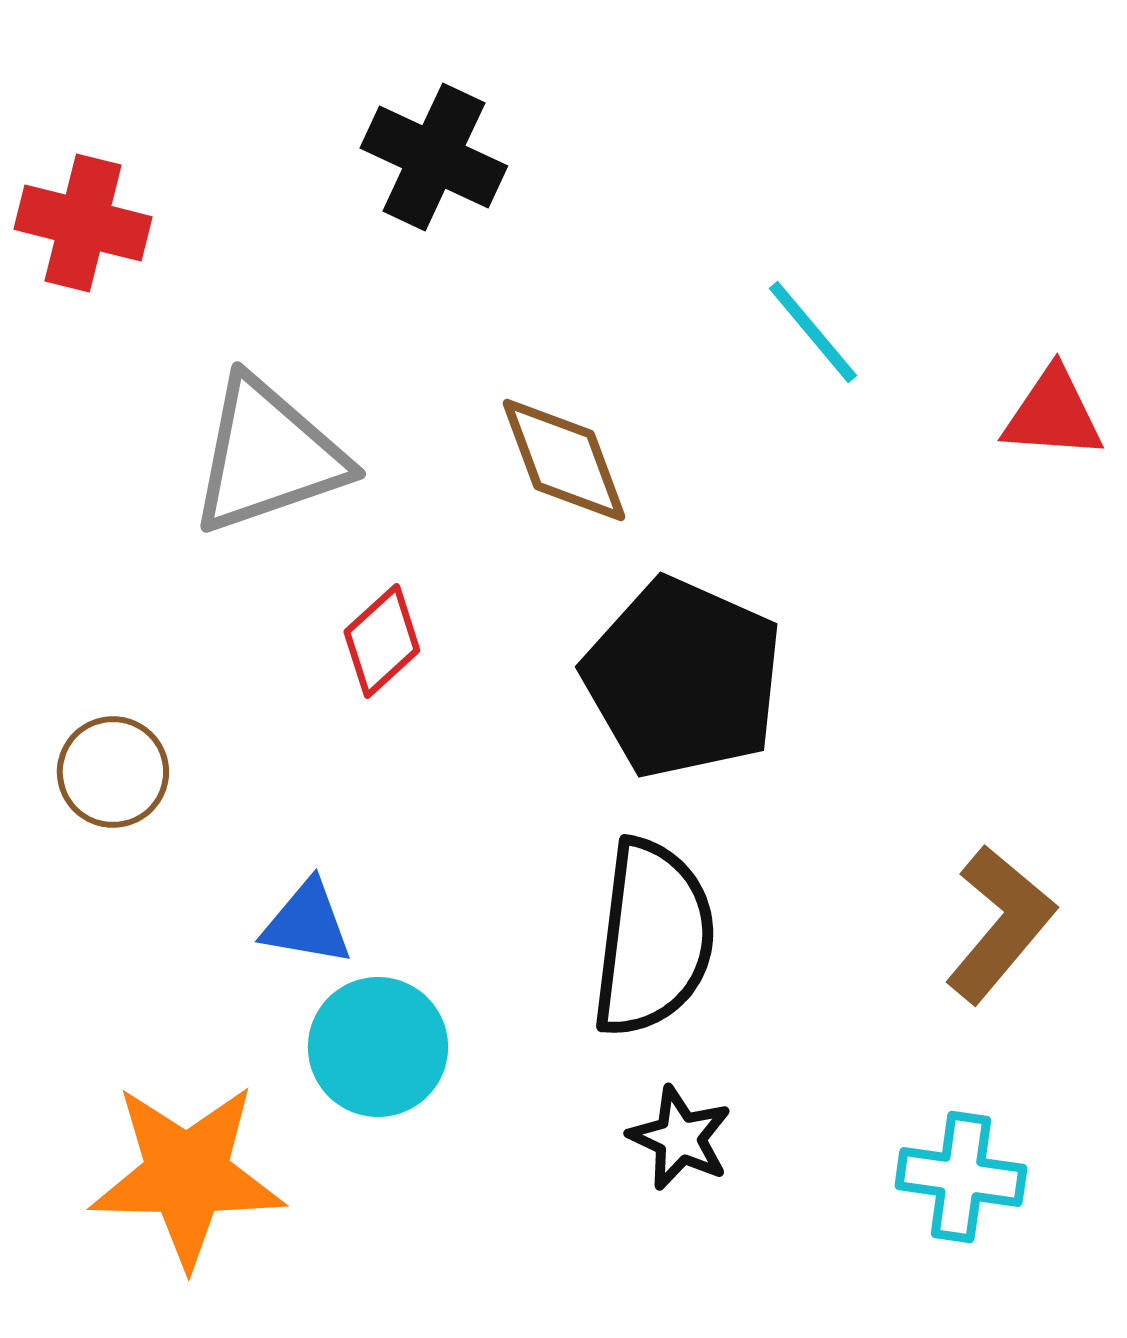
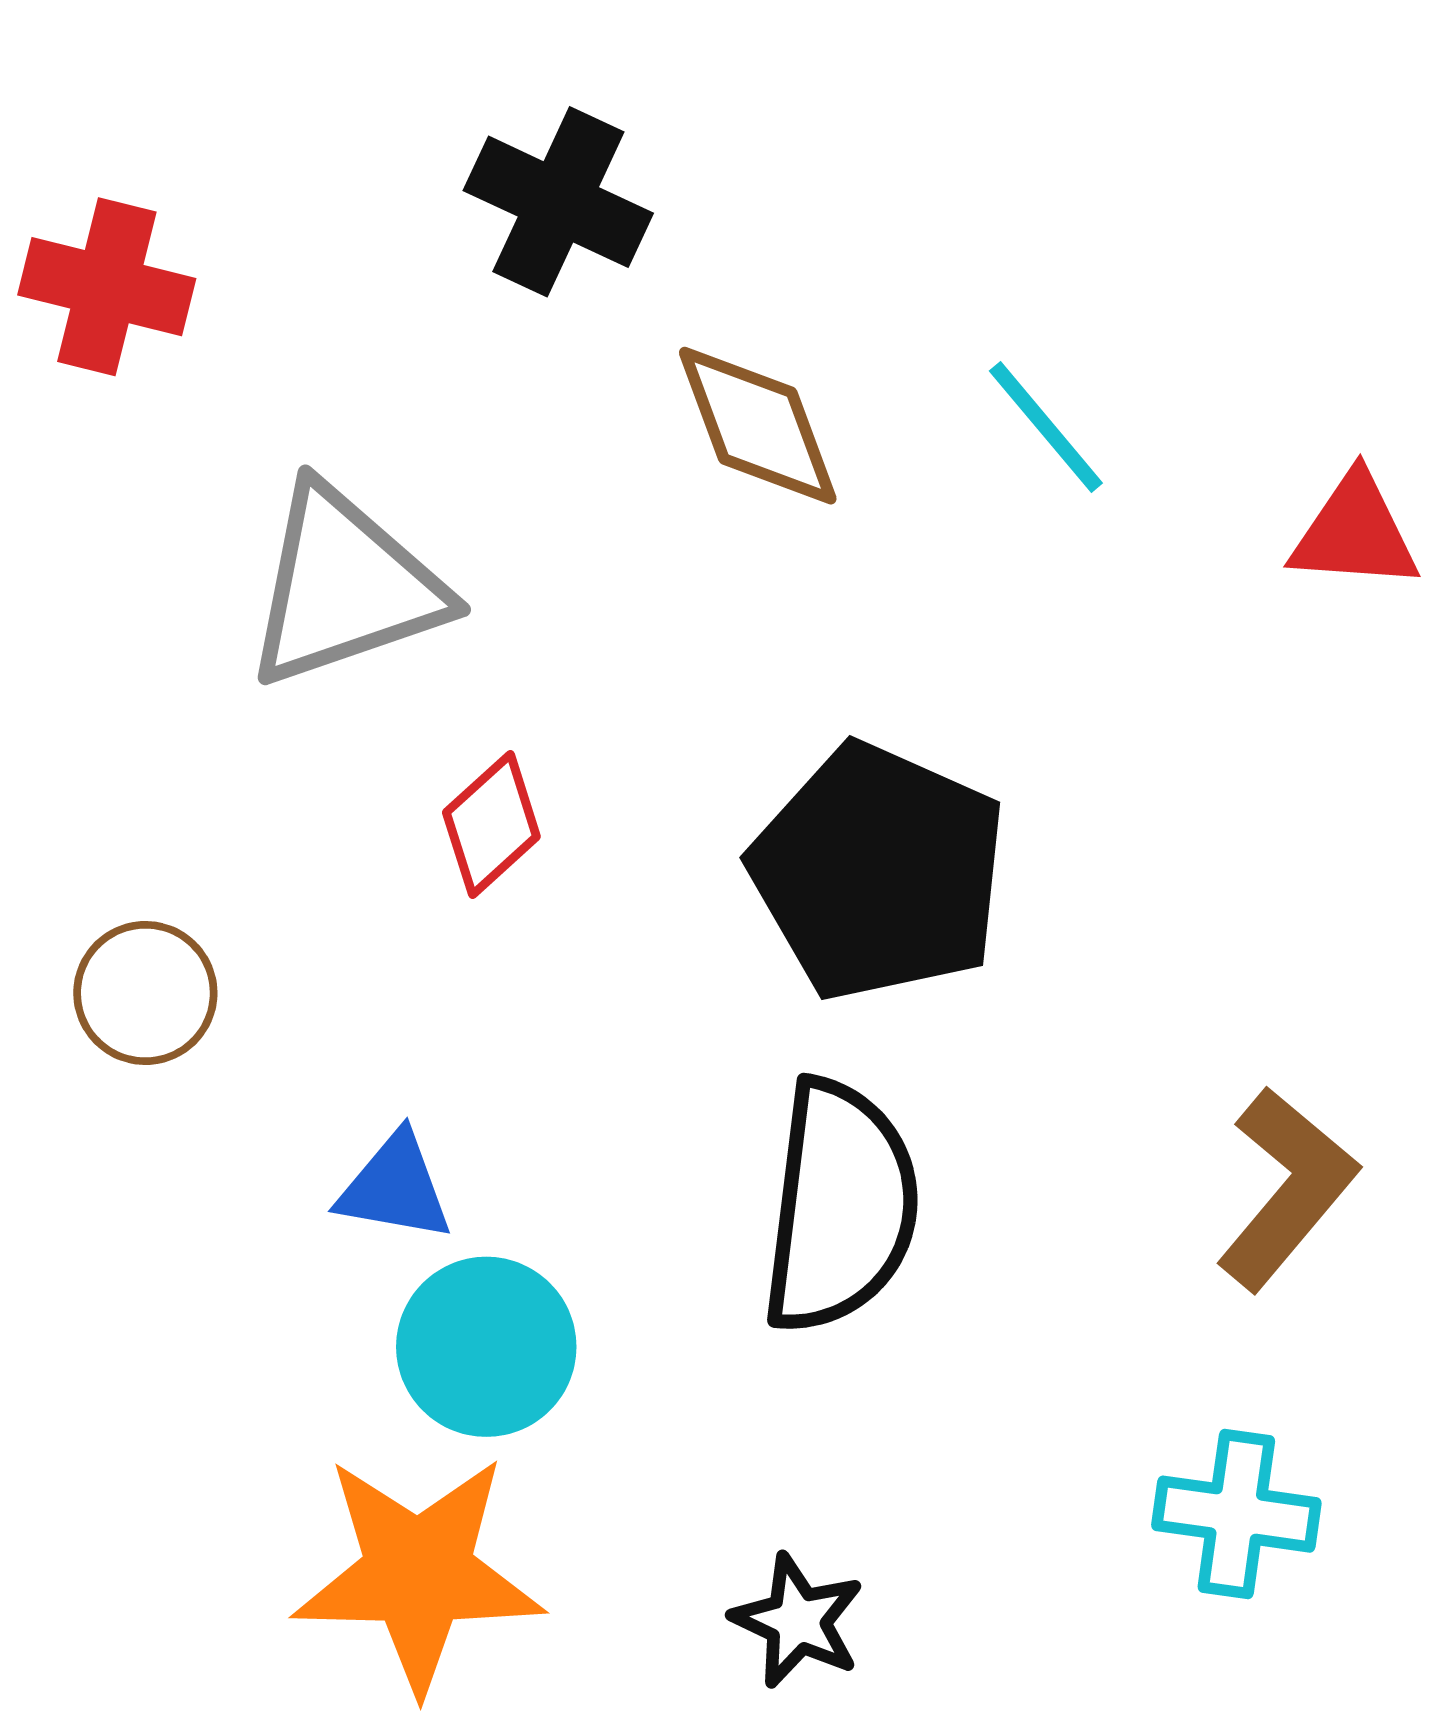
brown diamond: (564, 460) -> (758, 426), moved
black star: (680, 1138) -> (798, 1621), moved
orange star: (187, 1175) -> (418, 1573), moved

